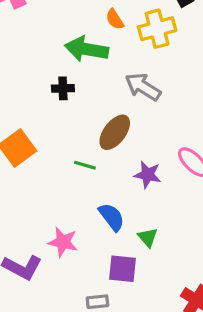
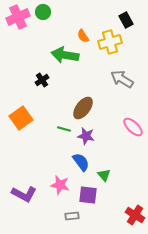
gray arrow: (143, 87) -> (122, 79), moved
black cross: (63, 88) -> (42, 80), moved, turned -32
purple star: (148, 175) -> (86, 136), moved
pink star: (63, 242) -> (60, 185), moved

